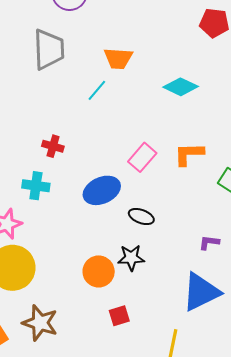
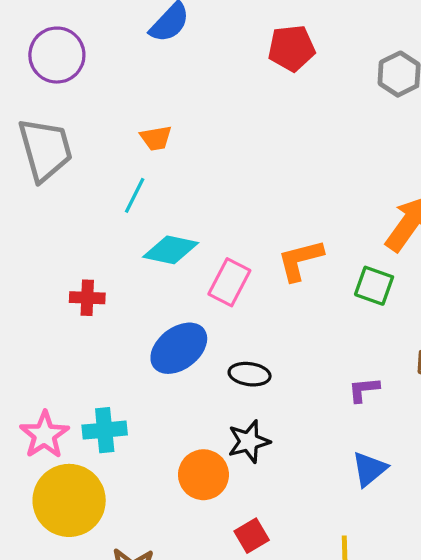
orange trapezoid: (118, 58) -> (156, 138), size x0.7
cyan diamond: (181, 87) -> (171, 250), moved
cyan cross: (36, 186) -> (105, 430), moved
blue triangle: (201, 292) -> (369, 469), size x0.6

